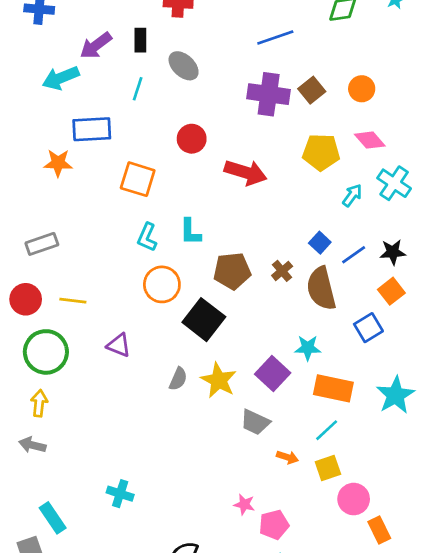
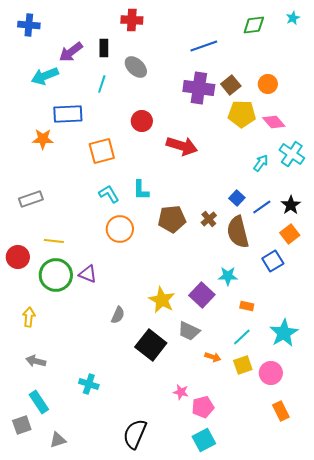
yellow pentagon: (321, 152) -> (242, 114), moved
orange square: (138, 179) -> (102, 151), turned -32
cyan L-shape: (147, 237) -> (109, 194), turned 125
black star: (393, 252) -> (291, 205), turned -30
red circle: (26, 299) -> (18, 257), moved
black square: (204, 320) -> (151, 345), moved
green circle: (46, 352) -> (56, 275), moved
gray semicircle: (178, 379) -> (118, 315), moved
orange rectangle: (333, 388) -> (247, 306), size x0.5
cyan star: (395, 395) -> (284, 333), moved
gray arrow: (32, 445) -> (36, 361), moved
pink circle: (354, 499) -> (271, 373), moved

